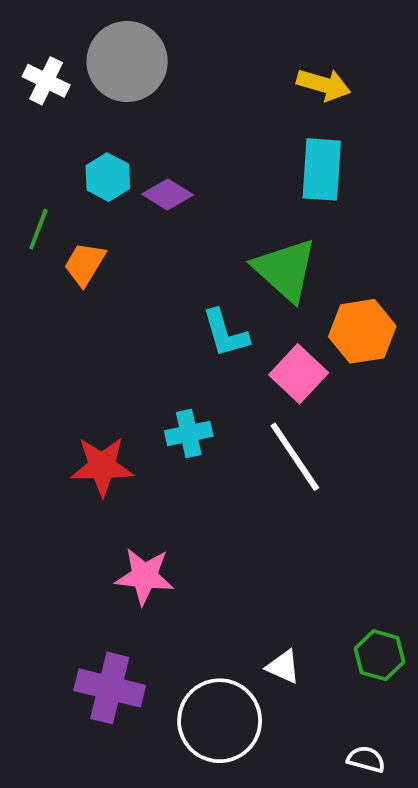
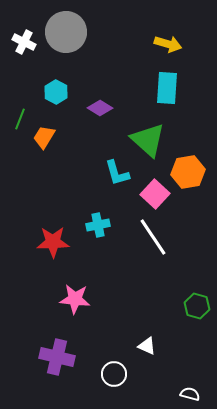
purple diamond: (168, 195) -> (100, 108), moved
green hexagon: (380, 655) -> (197, 306), moved
white circle: (220, 721) -> (114, 374), size x0.6

